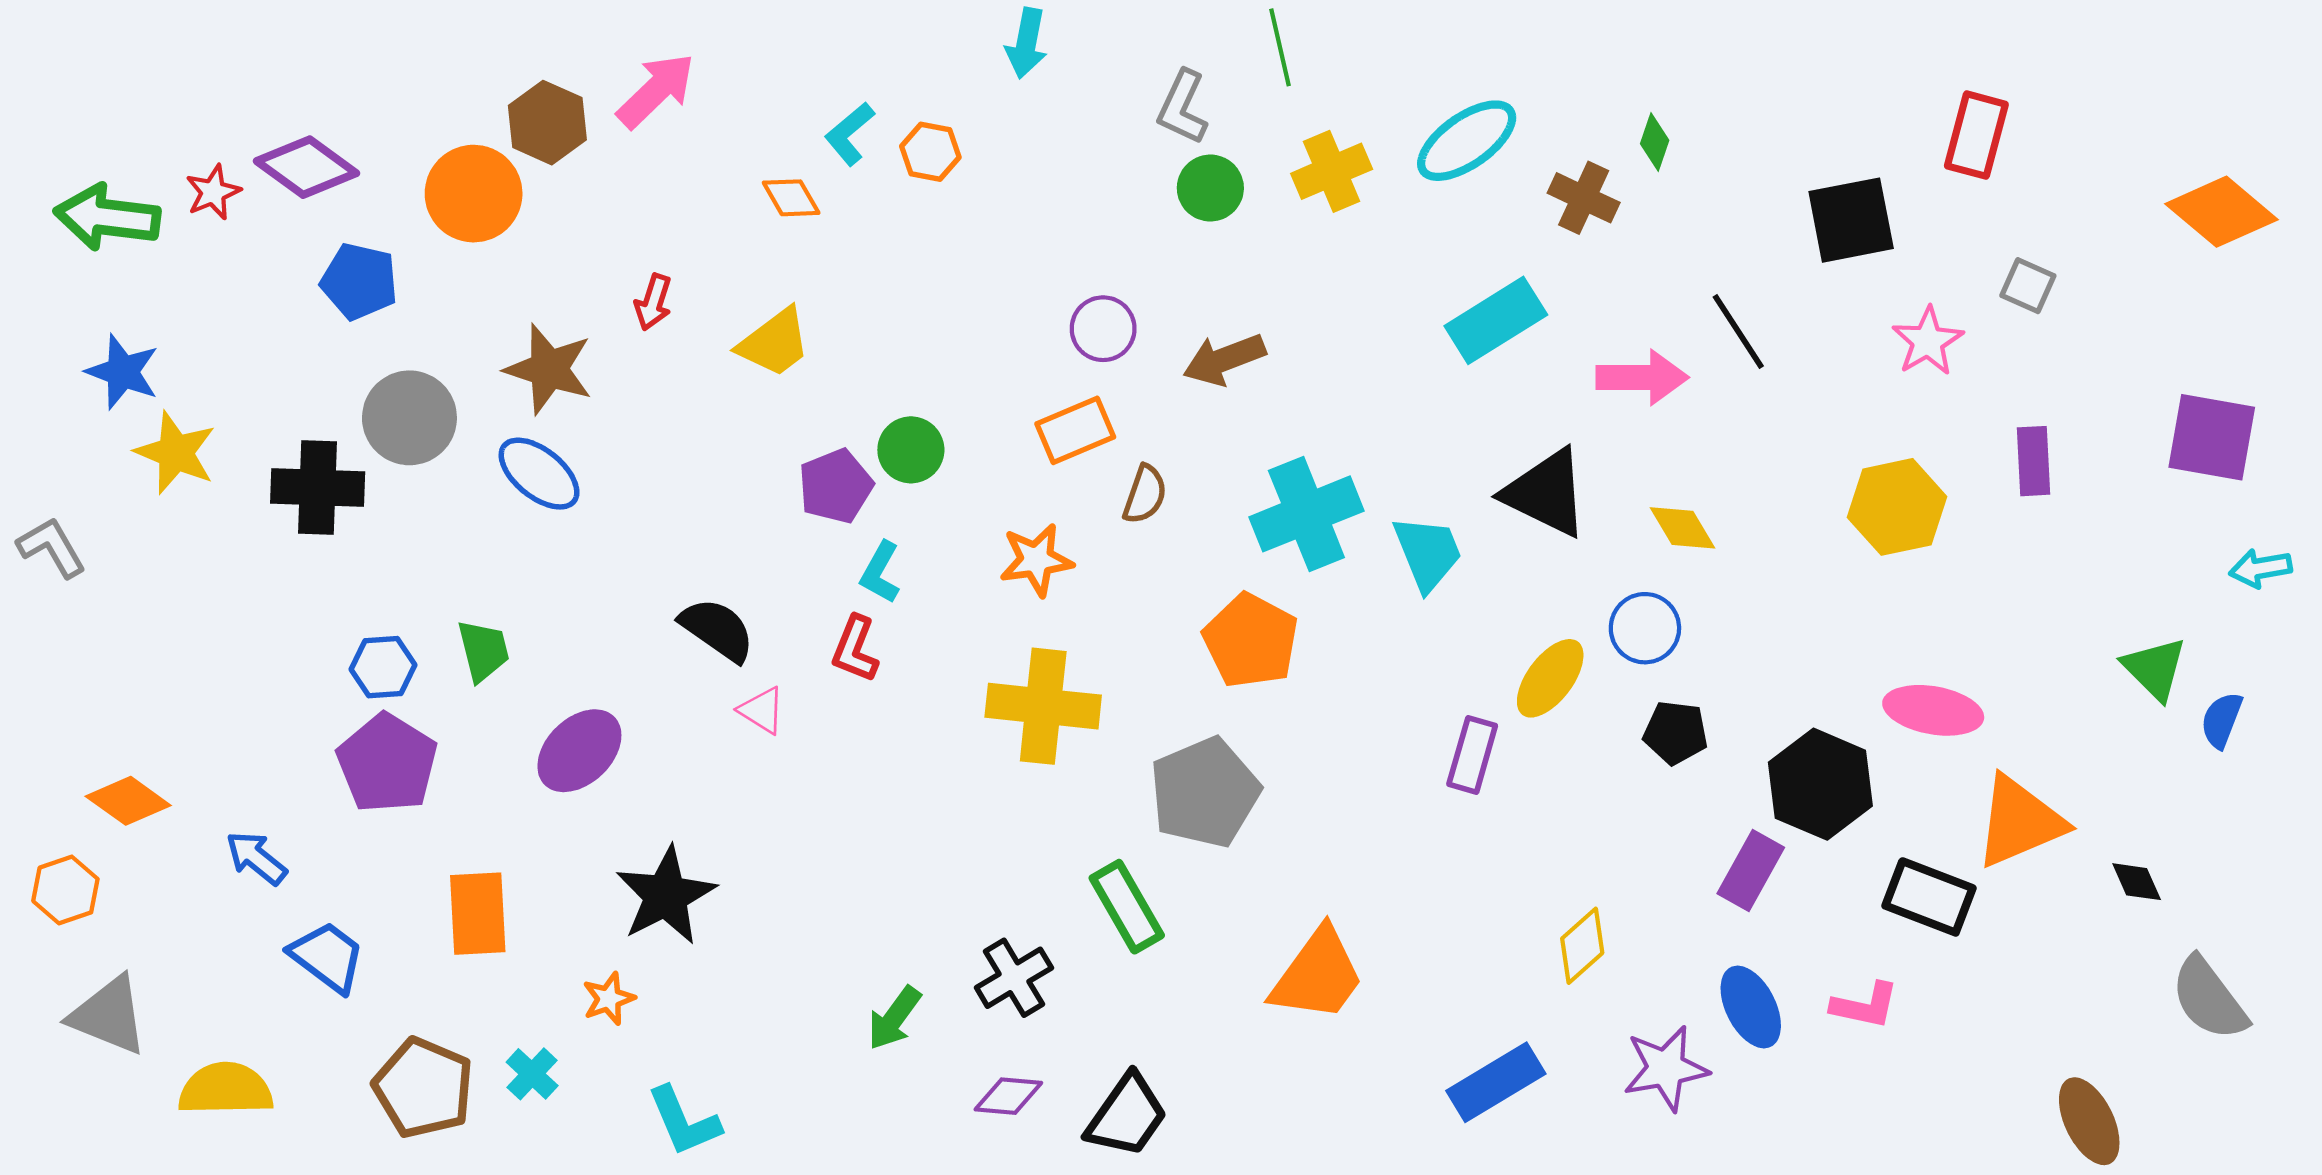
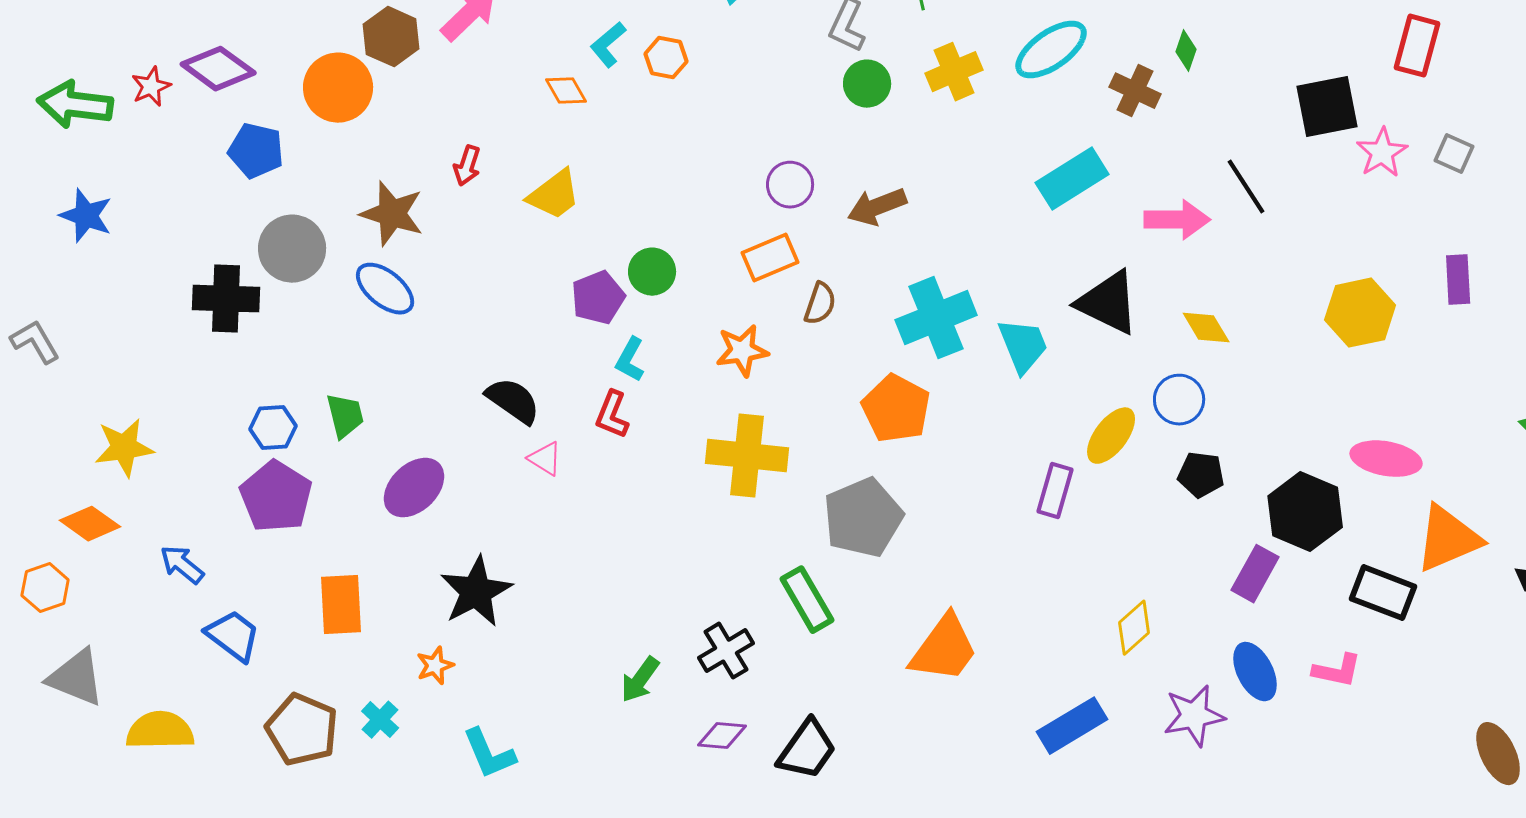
pink star: (1928, 341) -> (1382, 153), moved
yellow star: (175, 453) -> (124, 448), moved, turned -30

